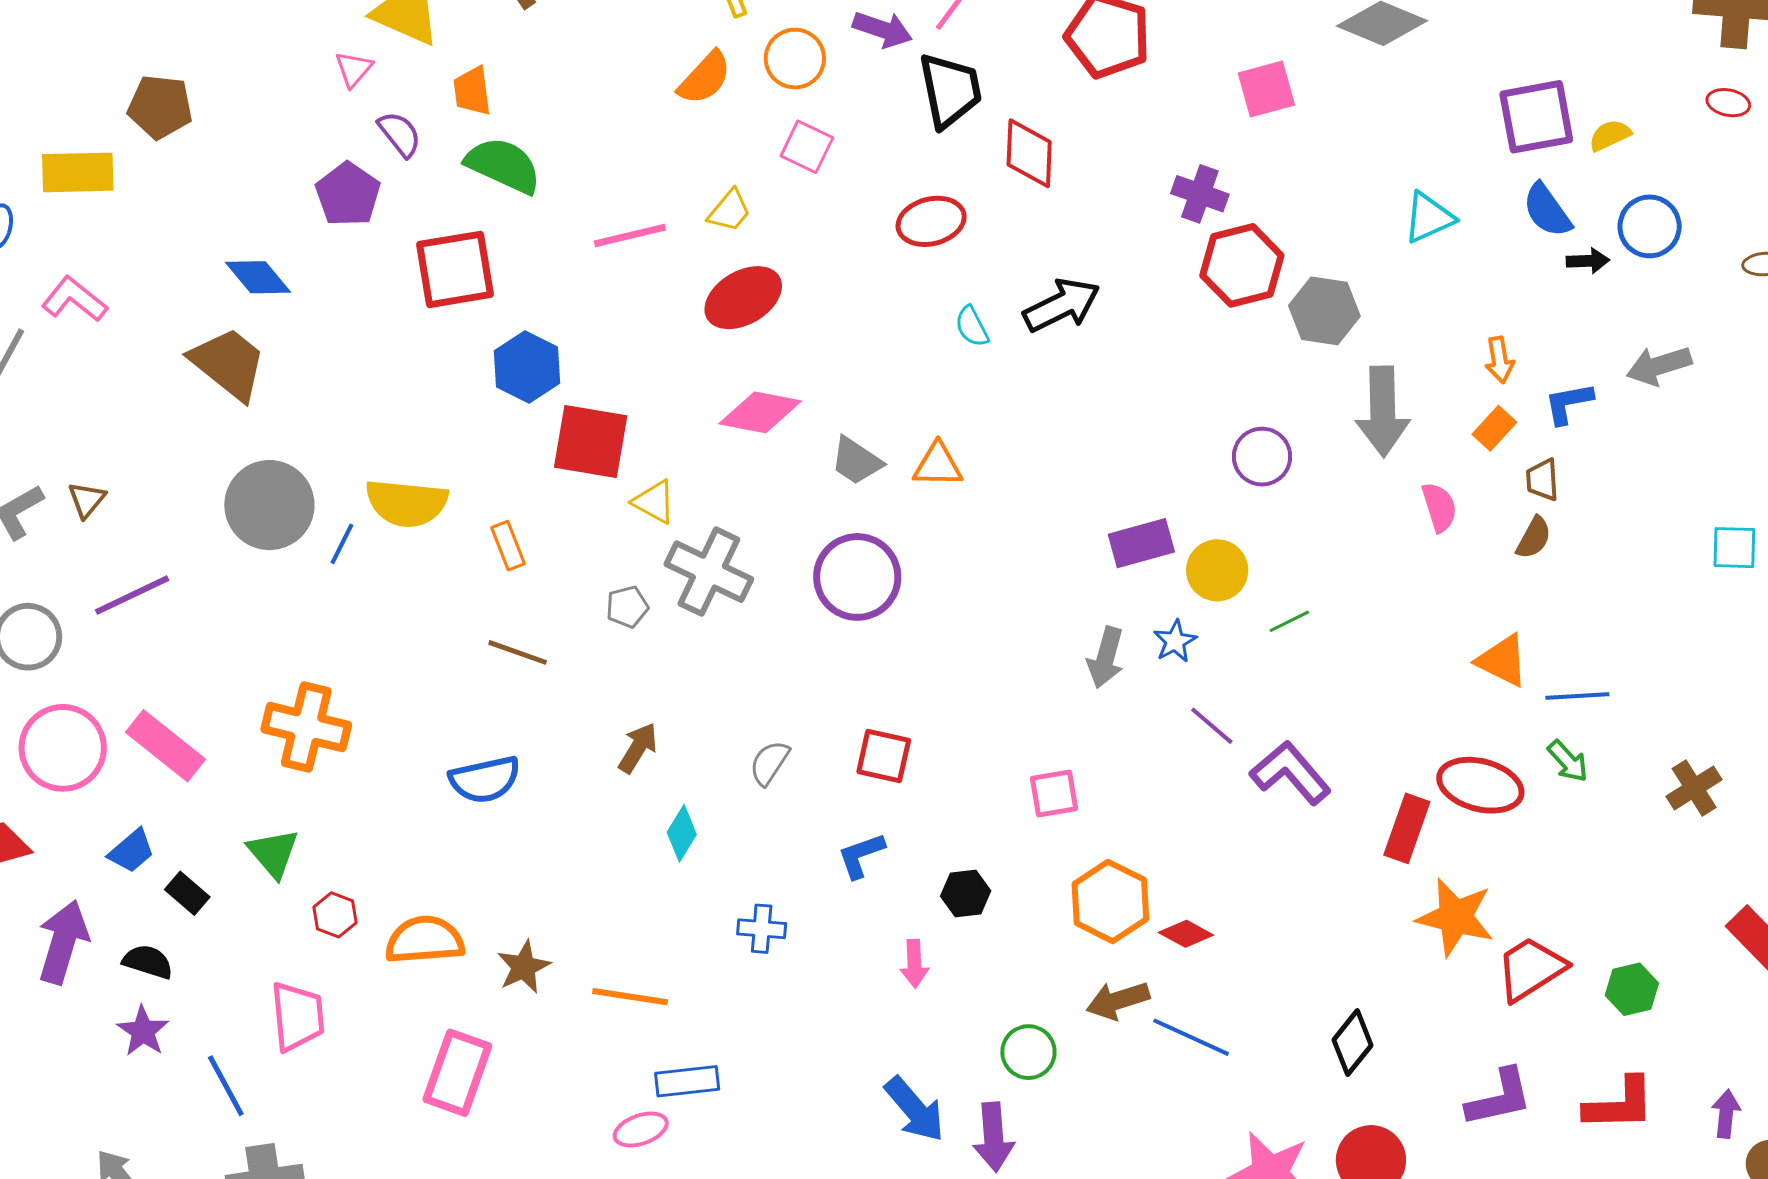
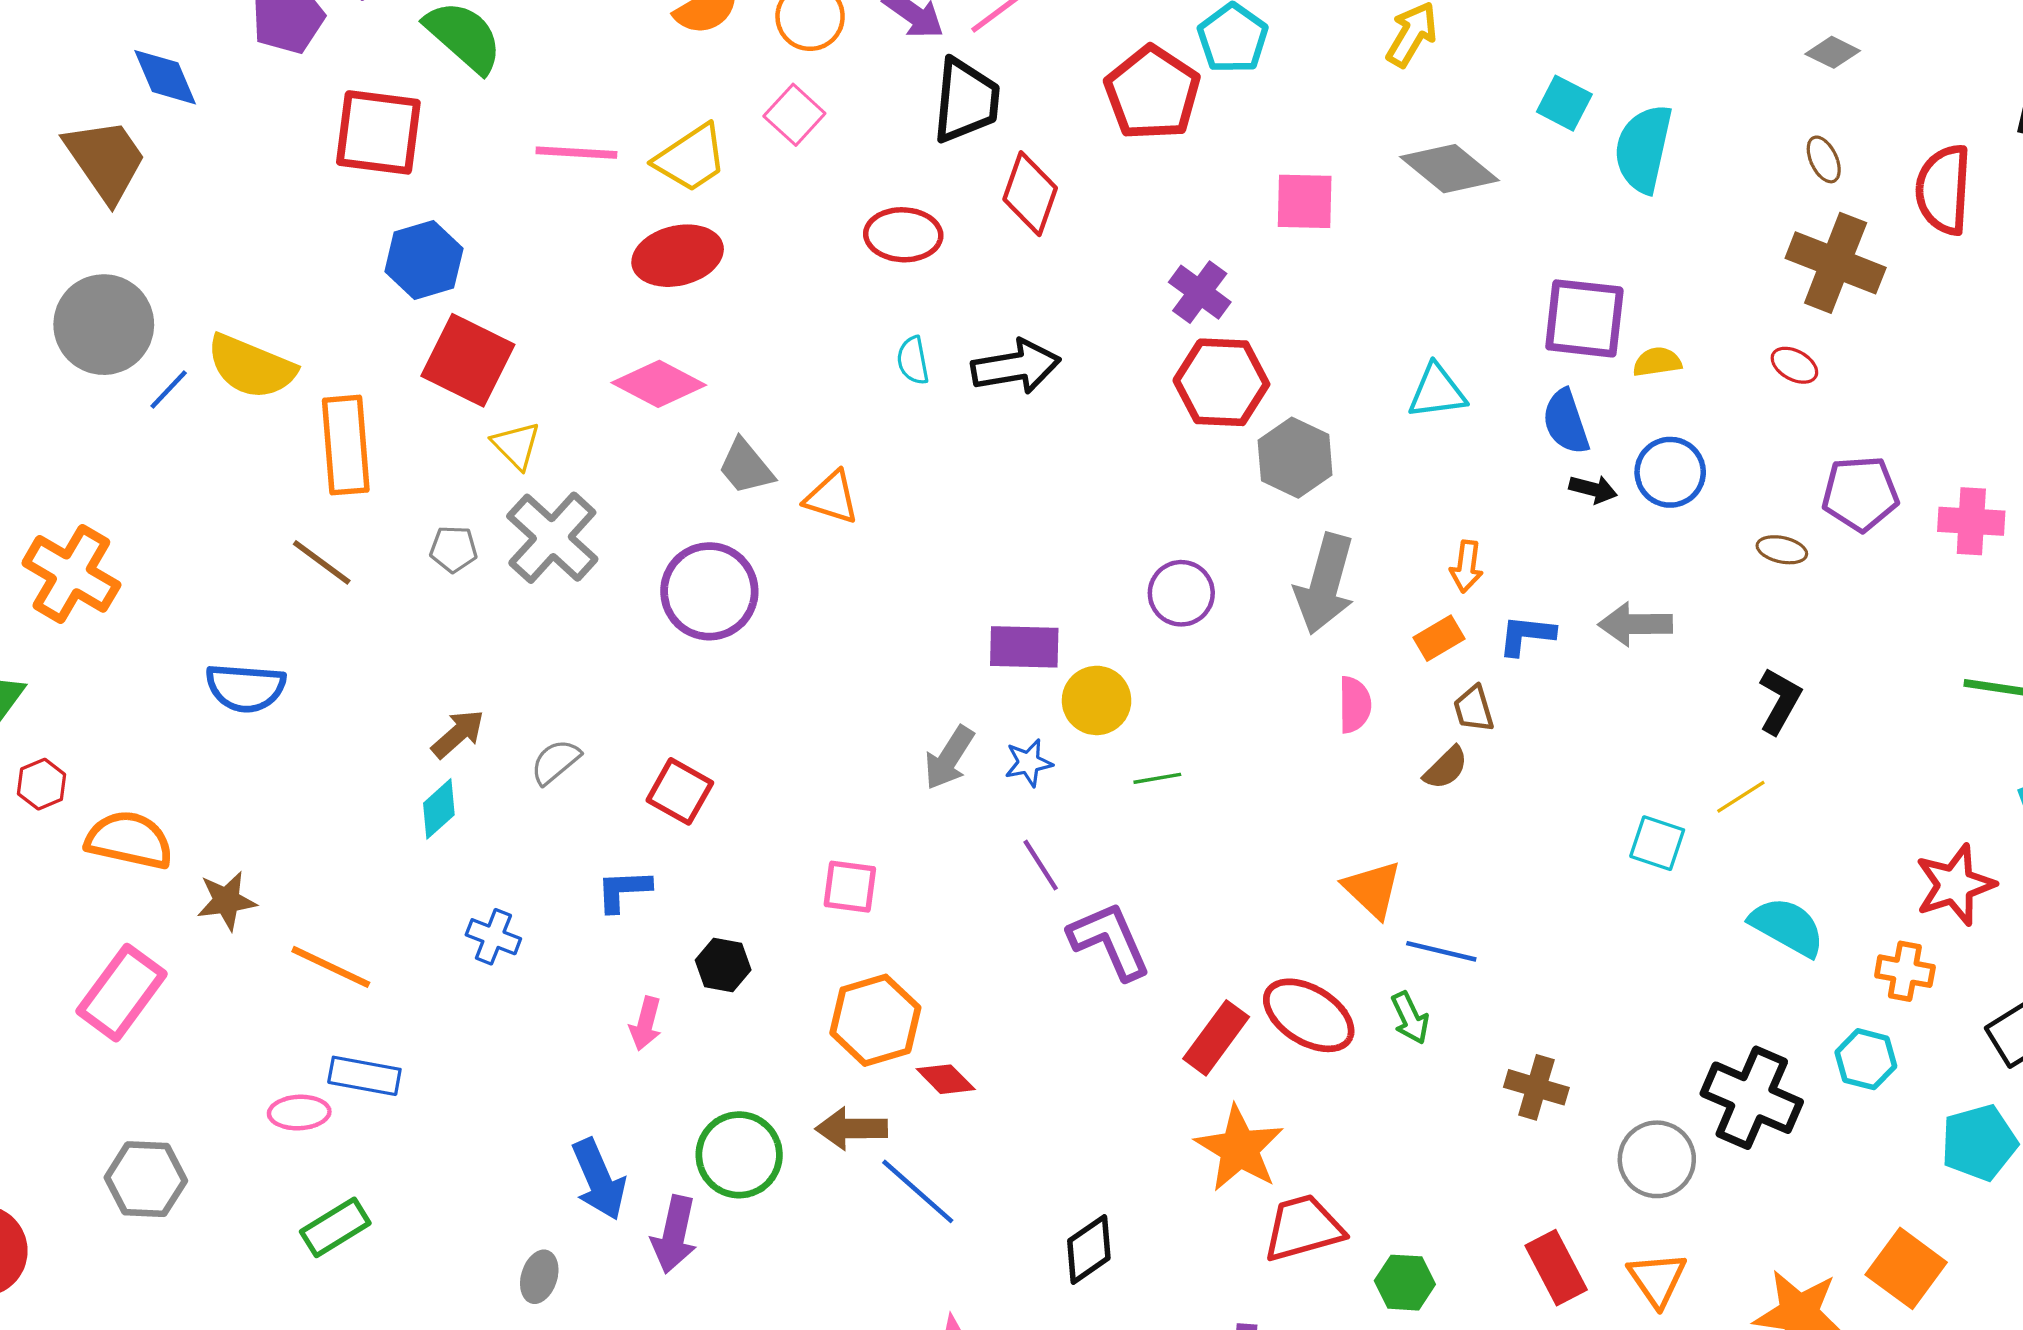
yellow trapezoid: (729, 211) -> (691, 158), size x1.5
brown trapezoid: (1542, 480) -> (1474, 709), turned -30
orange rectangle: (508, 546) -> (346, 445), size x1.8
brown arrow: (638, 748) -> (458, 734), moved
brown cross: (1694, 788) -> (1536, 1087), turned 32
green circle: (1028, 1052) -> (739, 1155), size x1.4

